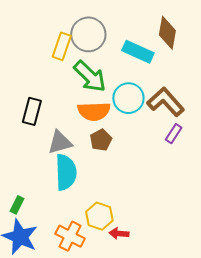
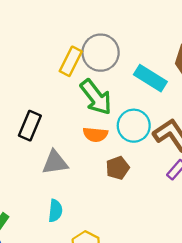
orange semicircle: (94, 111) -> (95, 135), size x0.7
brown pentagon: (101, 140) -> (118, 168), moved
cyan semicircle: (66, 172) -> (55, 211), moved, size x0.6

